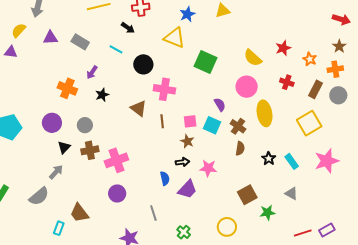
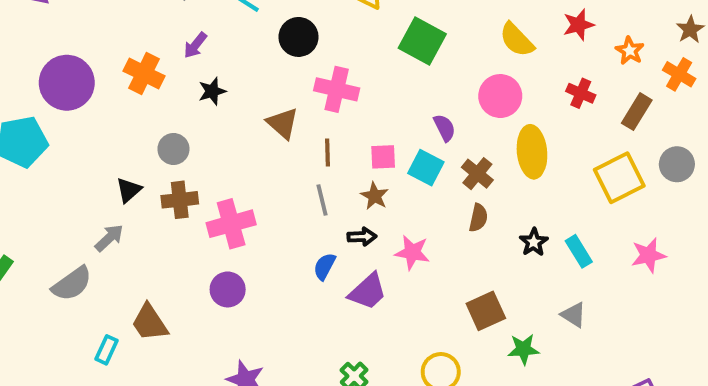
orange cross: (335, 69) -> (679, 74), turned 35
gray circle: (338, 95) -> (677, 164), moved
purple circle: (52, 123) -> (67, 83), moved, size x1.4
pink star: (327, 161) -> (648, 255), size x0.7
blue semicircle: (165, 178) -> (324, 266), turned -144
gray line: (153, 213) -> (322, 200), moved

